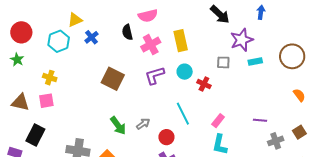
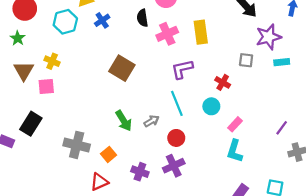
cyan circle: (185, 72) -> (211, 106), moved
purple L-shape: (155, 75) -> (182, 69), moved
brown triangle: (20, 102) -> (24, 71), moved, turned 42
cyan line: (183, 114) -> (177, 103), moved
purple line: (260, 120) -> (282, 128), turned -64

